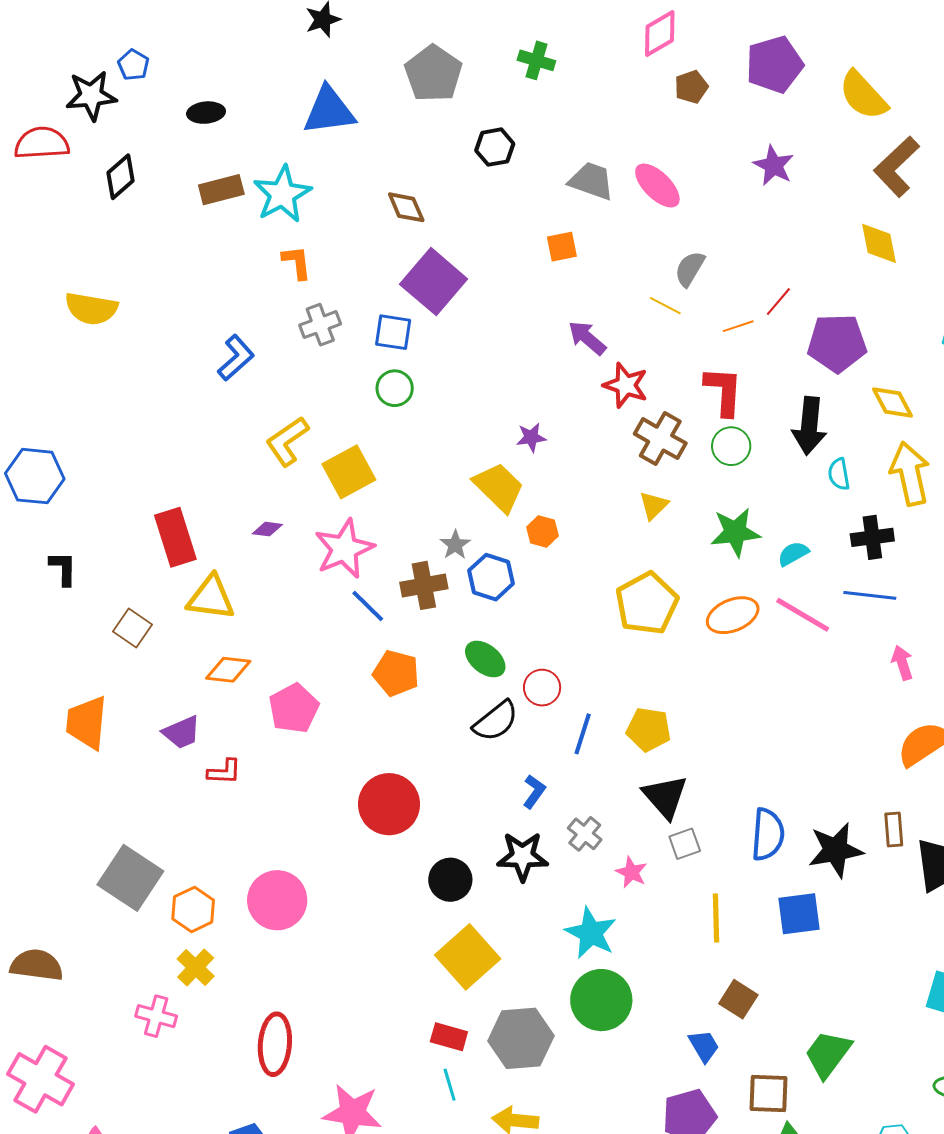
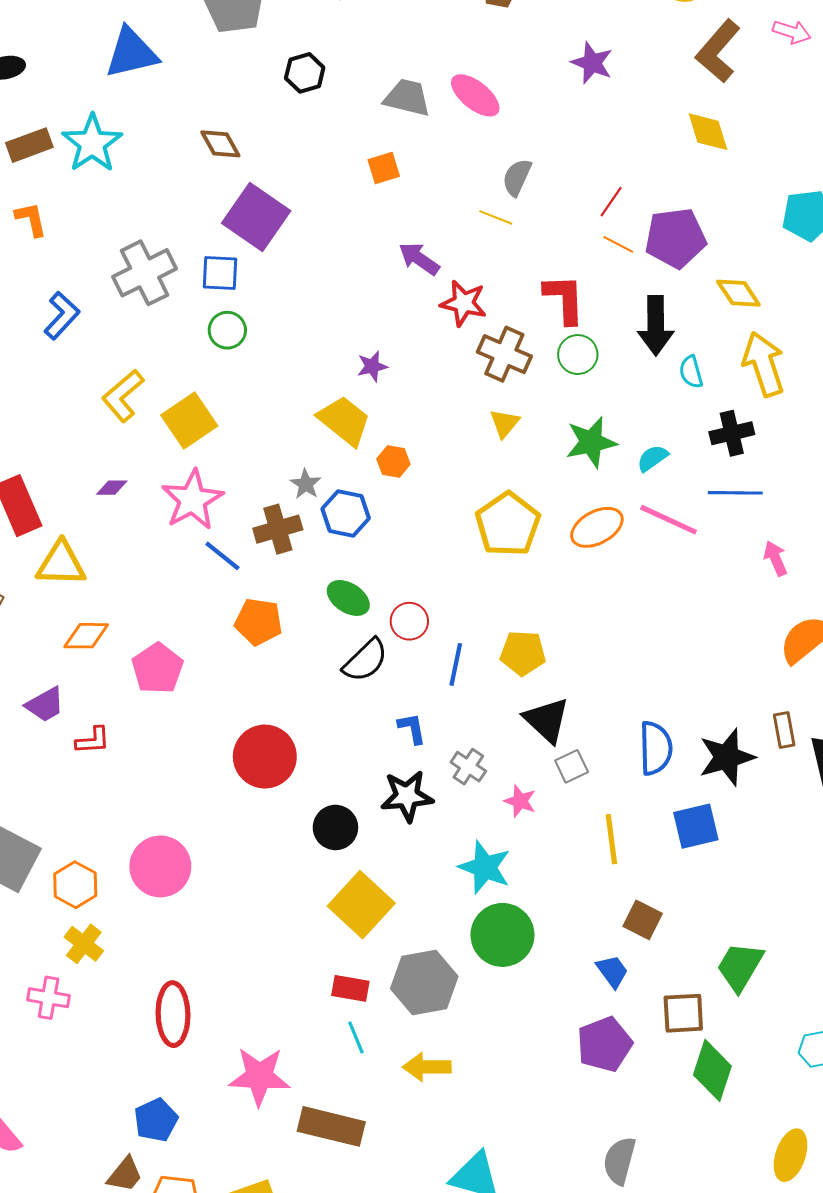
orange L-shape: (297, 262) -> (31, 219), moved
gray cross: (320, 325) -> (145, 273), size x1.5
orange line: (738, 326) -> (618, 244), moved, turned 52
blue L-shape: (534, 791) -> (412, 728), turned -40

